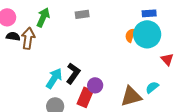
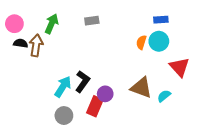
cyan circle: (147, 34) -> (159, 41), size x0.7
red triangle: (167, 59) -> (179, 67), size x1.5
brown triangle: (131, 96) -> (141, 88), moved, turned 35

